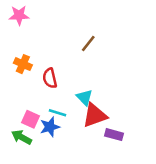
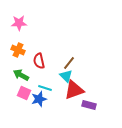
pink star: (19, 15) -> (19, 23), moved
brown line: (88, 44) -> (69, 63), moved
green arrow: (22, 137) -> (21, 75), moved

